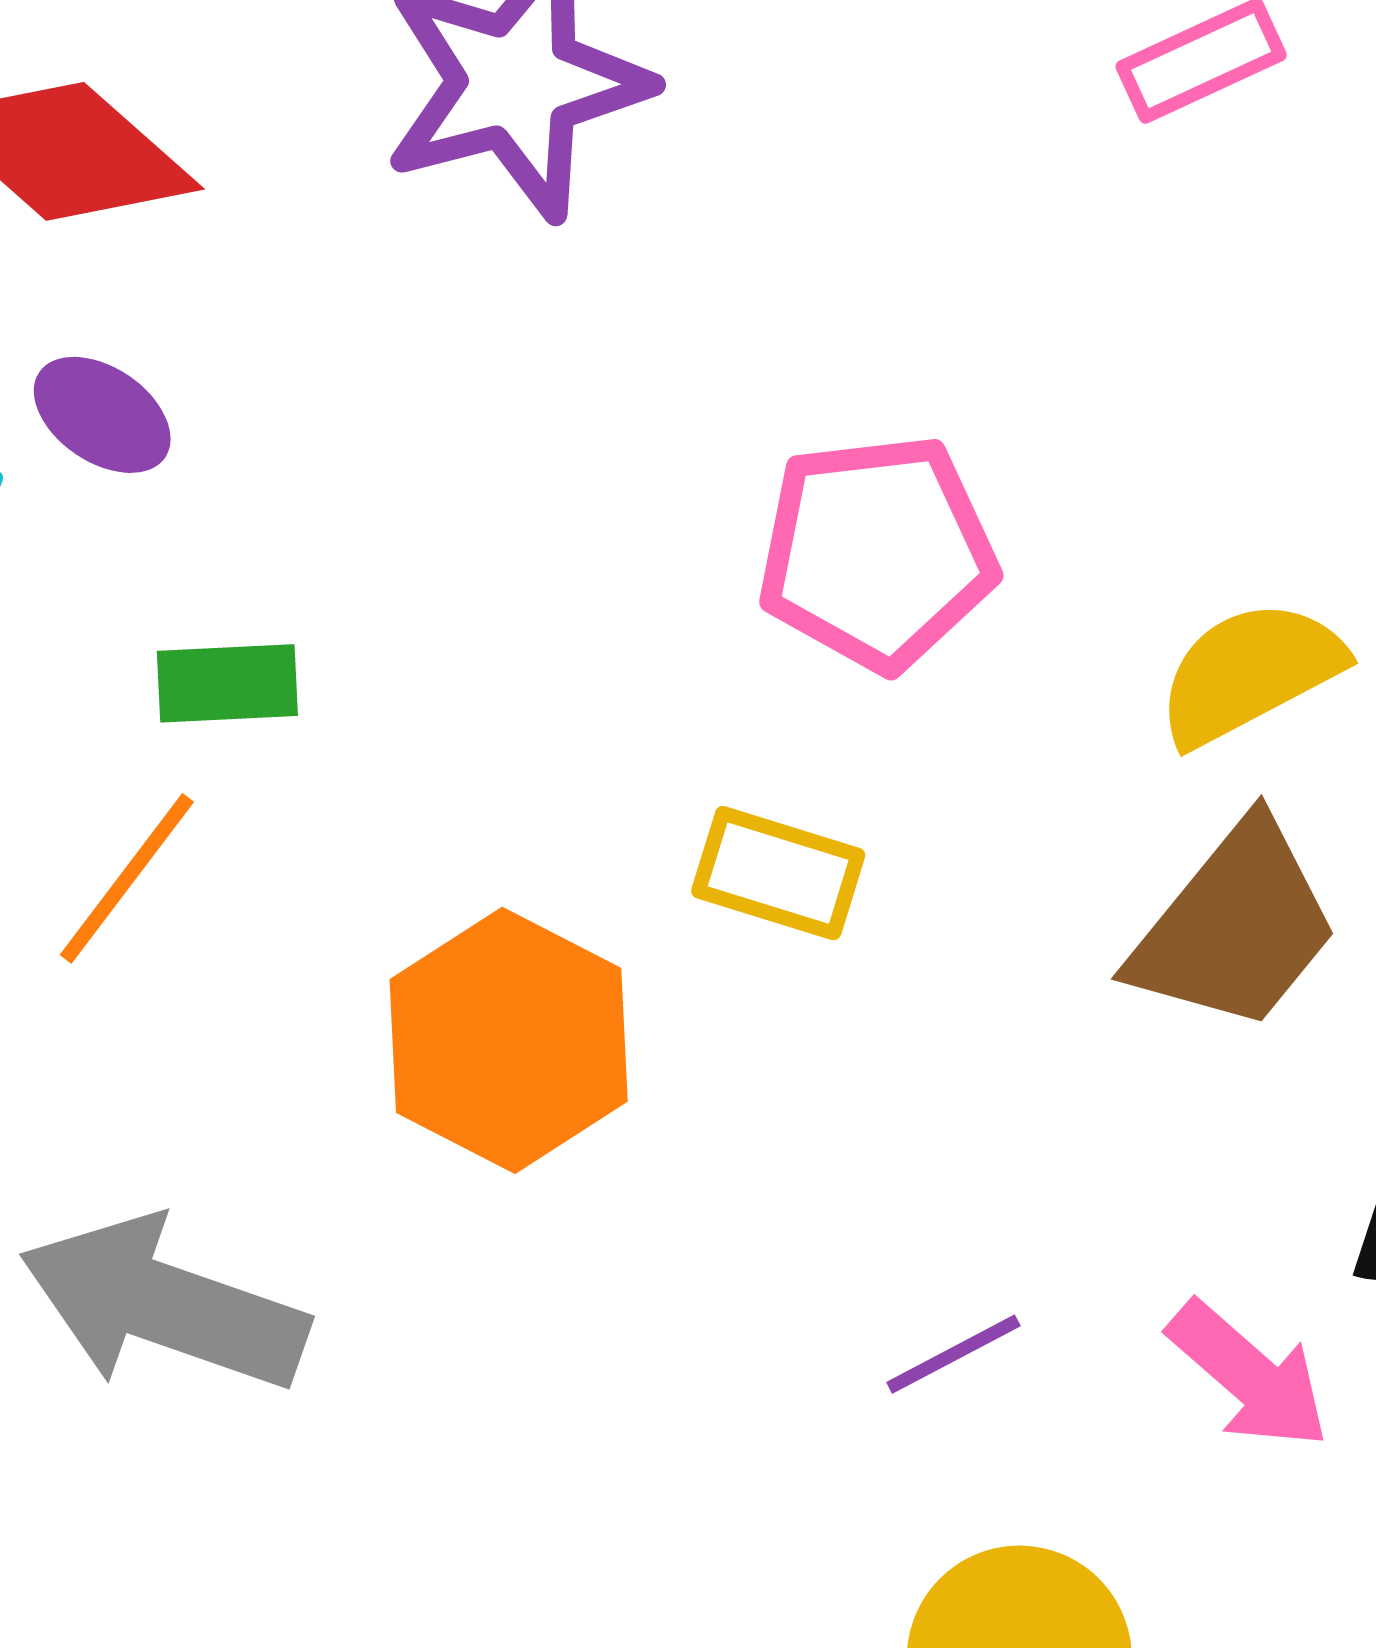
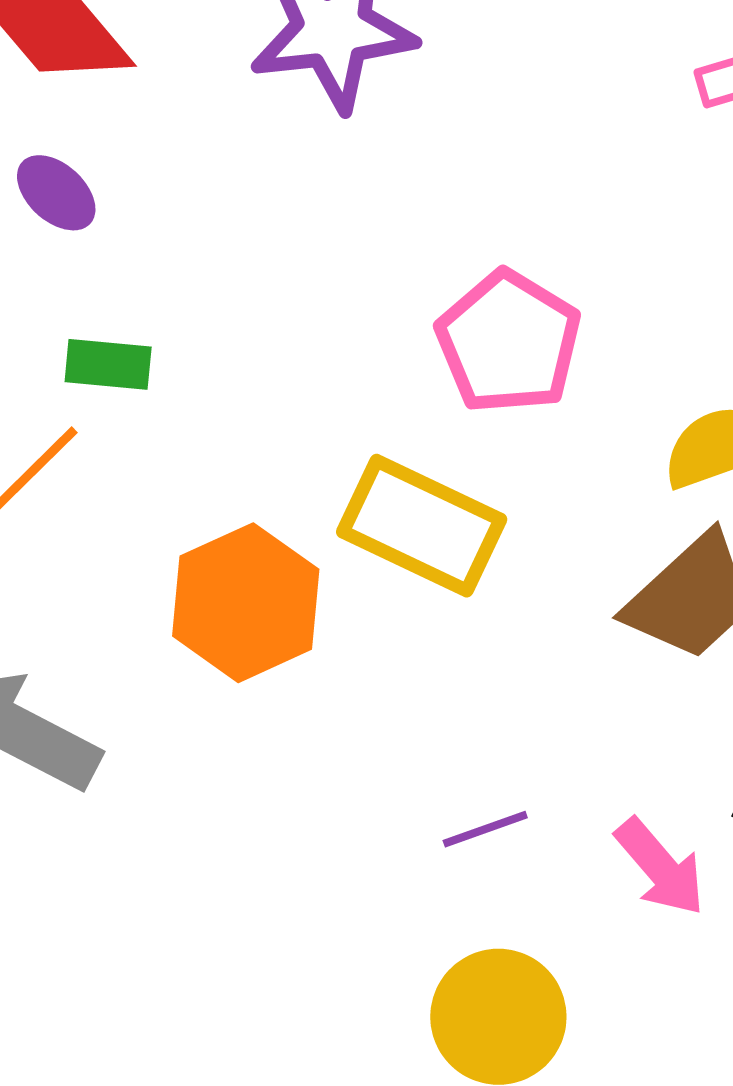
pink pentagon: (877, 553) -> (509, 342), turned 30
yellow rectangle: (778, 873) -> (422, 526), size x1.6

